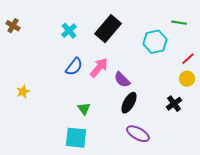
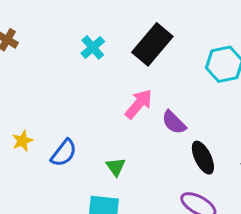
blue semicircle: (74, 67) -> (64, 153), moved
black ellipse: (129, 103) -> (203, 158), moved, turned -55

